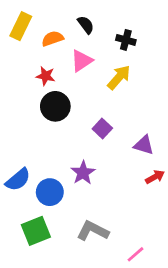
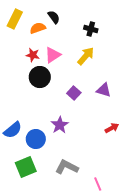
black semicircle: (86, 25) -> (54, 17), moved
pink triangle: (82, 61) -> (53, 55), moved
purple triangle: (144, 145) -> (104, 90), moved
pink line: (136, 254) -> (98, 184), turned -72

